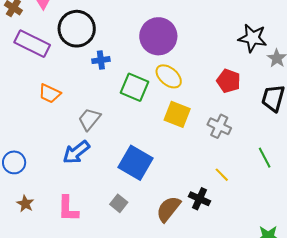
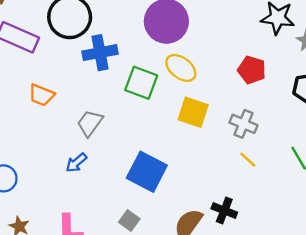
blue cross: (101, 60) -> (100, 53), size x1.6
blue arrow: (76, 152) -> (76, 163), size x0.7
yellow line: (222, 175) -> (248, 160), moved

